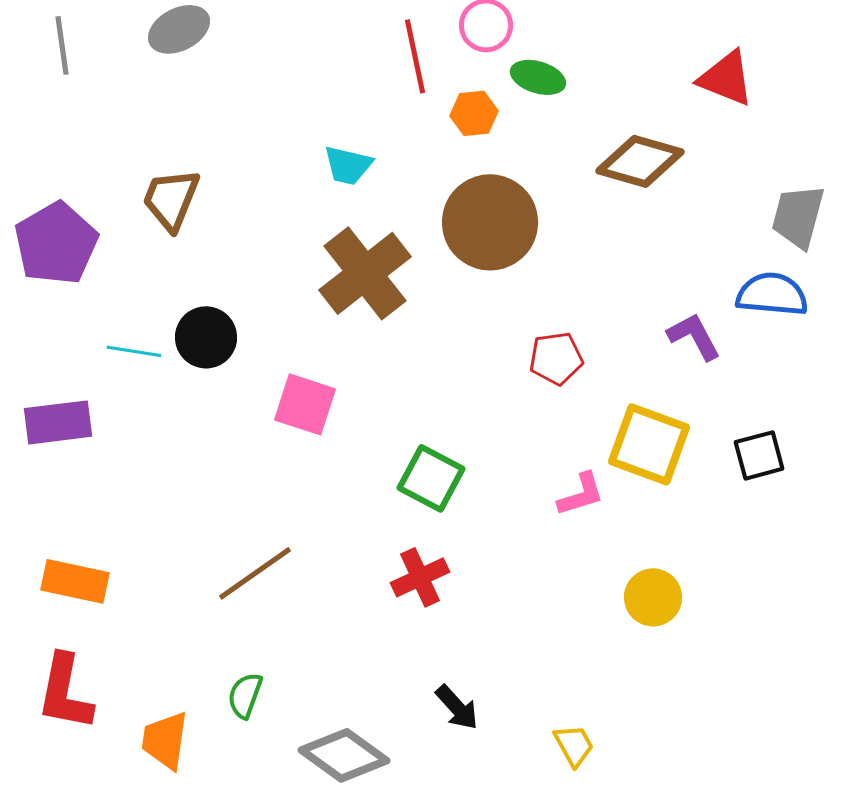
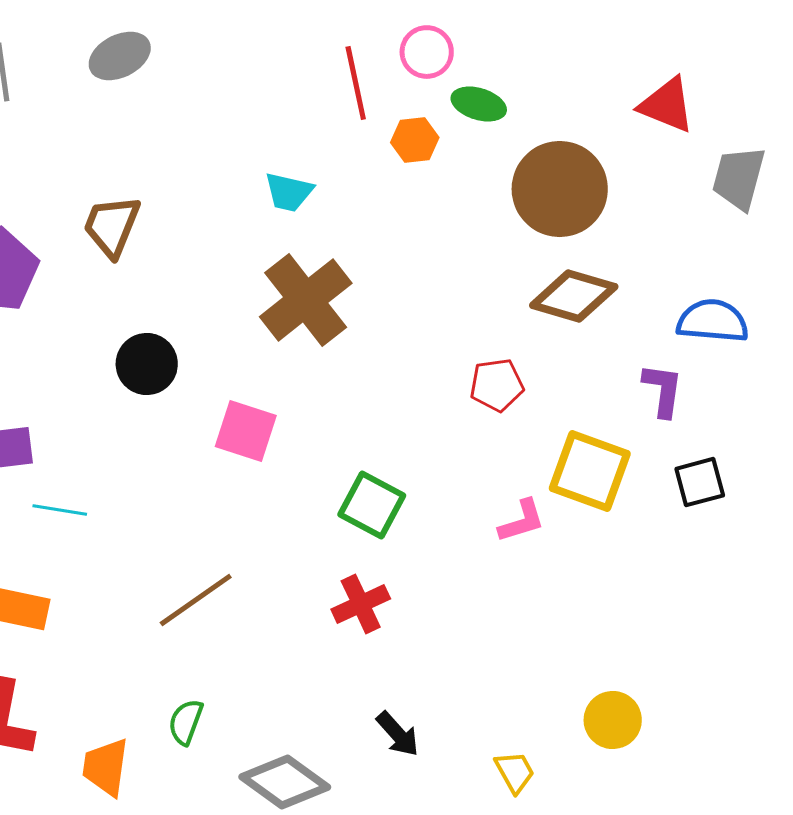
brown diamond: (640, 161) -> (574, 296), moved
gray trapezoid: (798, 216) -> (739, 178), moved
brown circle: (490, 222) -> (560, 189), moved
purple L-shape: (694, 336) -> (663, 390), moved, turned 36
cyan line: (134, 351) -> (60, 510), moved
yellow circle: (653, 597) -> (613, 720), moved

